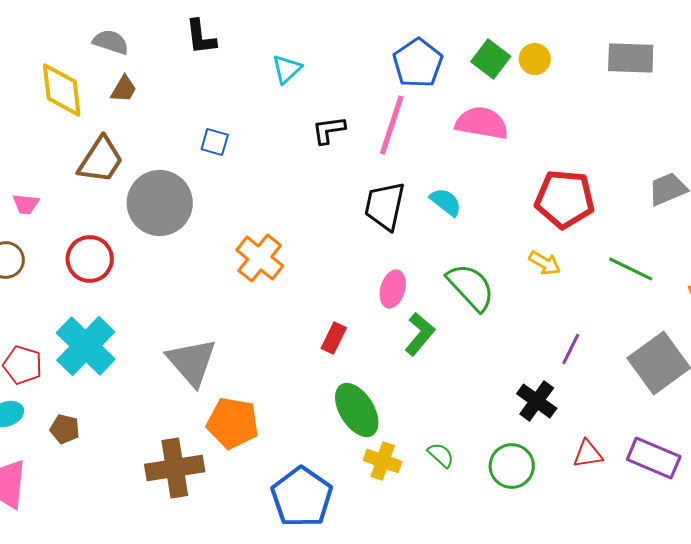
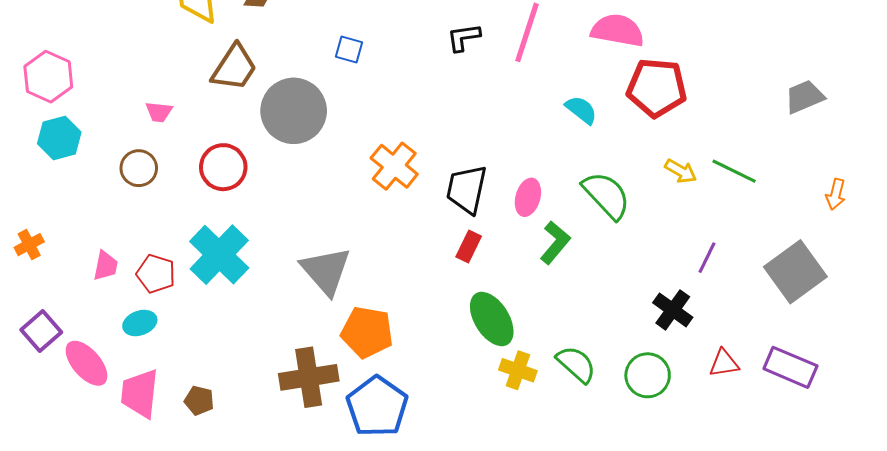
red pentagon: (565, 199) -> (657, 88), moved
black trapezoid: (385, 206) -> (467, 189), moved
green line: (631, 269) -> (734, 171), moved
brown pentagon: (65, 429) -> (199, 400), moved
green semicircle: (441, 455) -> (576, 364), size x1.5
blue pentagon: (302, 497) -> (377, 406), moved

